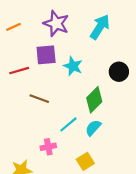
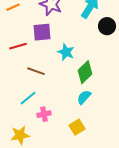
cyan star: (73, 66) -> (66, 52), moved
black circle: (119, 72) -> (107, 26), moved
cyan line: (68, 124) -> (28, 98), moved

